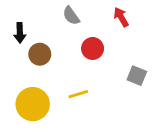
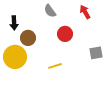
gray square: (137, 76) -> (96, 53), turned -32
yellow circle: (33, 104) -> (15, 57), moved

